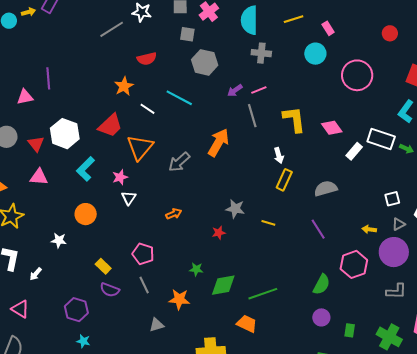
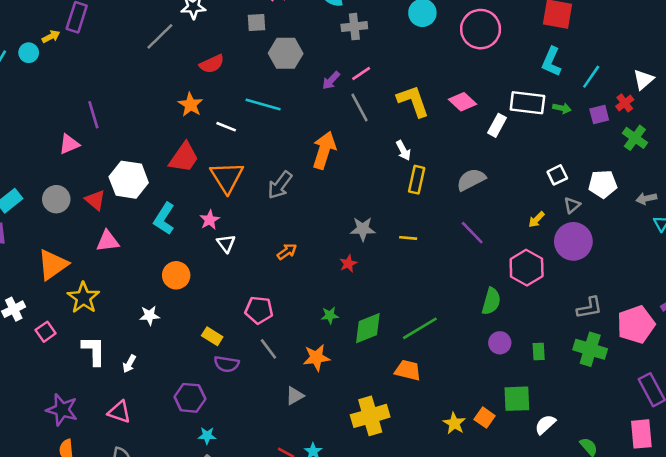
yellow arrow: (369, 229) -> (536, 219), turned -40
gray L-shape: (396, 291) -> (589, 308), moved

